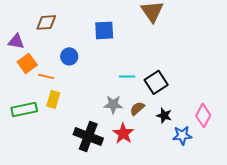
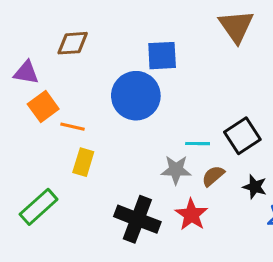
blue circle: (69, 56) -> (136, 96), moved, size x1.8
cyan line: (127, 76) -> (198, 144), moved
green rectangle: (24, 109) -> (39, 207), moved, turned -30

